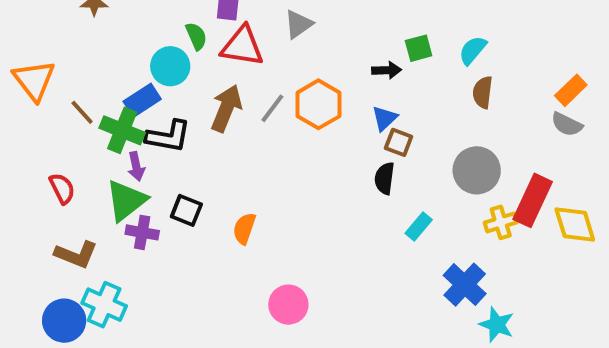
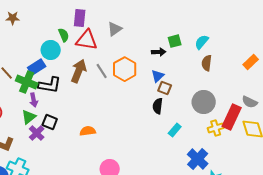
gray line: (272, 108) -> (102, 71), turned -70
gray semicircle: (567, 124) -> (250, 102), moved
green triangle: (126, 200) -> (29, 117), size x0.7
black square: (186, 210) -> (50, 122), moved
orange semicircle: (244, 228) -> (88, 131), turned 63
purple cross: (142, 232) -> (37, 133), turned 35

